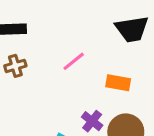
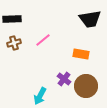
pink line: (74, 61) -> (43, 40), moved

